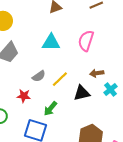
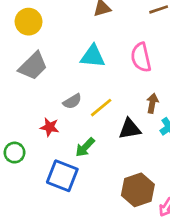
pink semicircle: (86, 41) -> (141, 57), turned -35
brown arrow: (97, 73) -> (152, 103), turned 104

